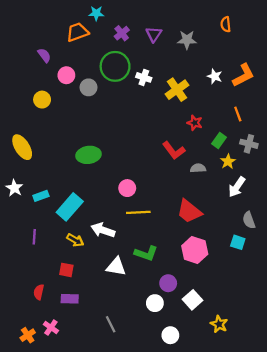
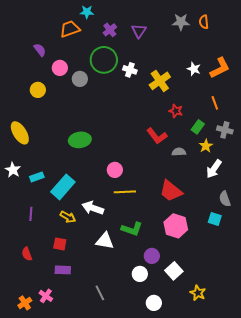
gray star: (187, 40) -> (181, 22), moved
red semicircle: (39, 292) -> (27, 254), moved, turned -32

